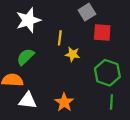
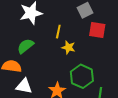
green hexagon: (107, 73) -> (82, 76), moved

